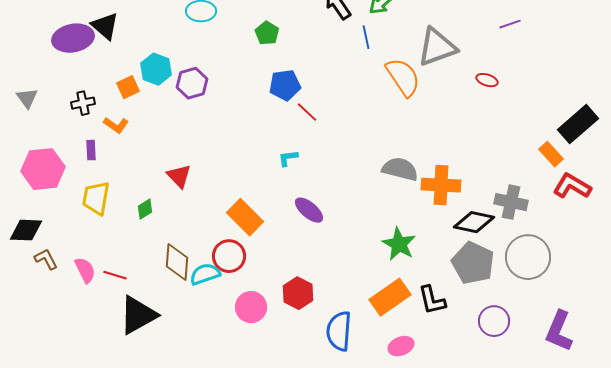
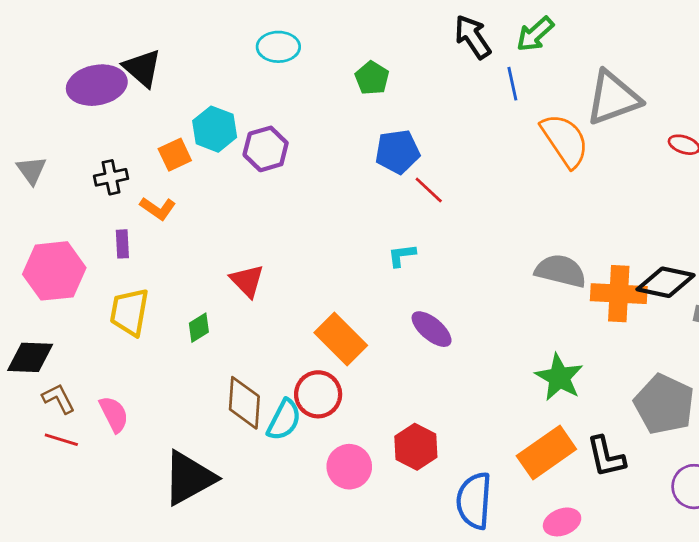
black diamond: (474, 222) -> (666, 282), moved
cyan semicircle: (205, 274) -> (284, 420), turned 136
red line: (115, 275) -> (61, 440), moved

